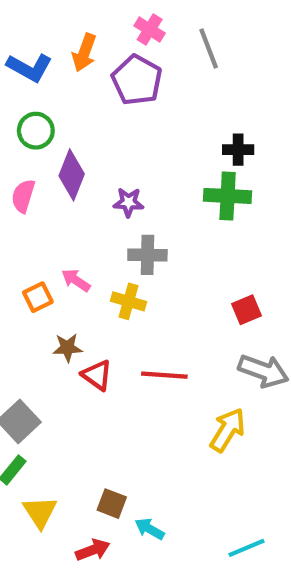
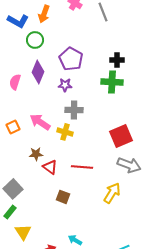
purple pentagon: (137, 80) -> (71, 59), moved
green circle: (36, 131) -> (35, 40), moved
pink arrow: (76, 280) -> (40, 122), size x1.5
orange square: (38, 297) -> (13, 127), moved
red square: (247, 310) -> (121, 136), size x1.6
brown square: (112, 504) -> (63, 197), moved

